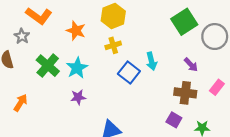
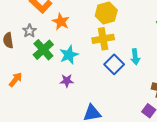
orange star: (76, 31) -> (61, 22), moved
gray star: (22, 36) -> (30, 31), moved
yellow cross: (113, 45) -> (103, 39), size x1.5

